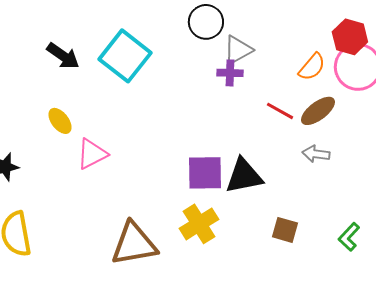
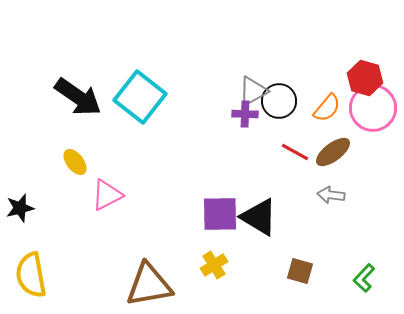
black circle: (206, 22) -> (279, 101), moved
black arrow: (63, 56) -> (78, 97), size x1.4
black triangle: (244, 176) -> (259, 217), turned 42
yellow cross: (199, 224) -> (214, 265), size x0.7

